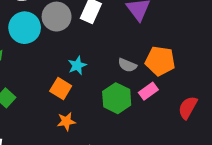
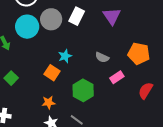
orange pentagon: (160, 61) -> (139, 54), moved
green hexagon: (117, 98) -> (83, 90), moved
orange star: (66, 121) -> (49, 103), moved

